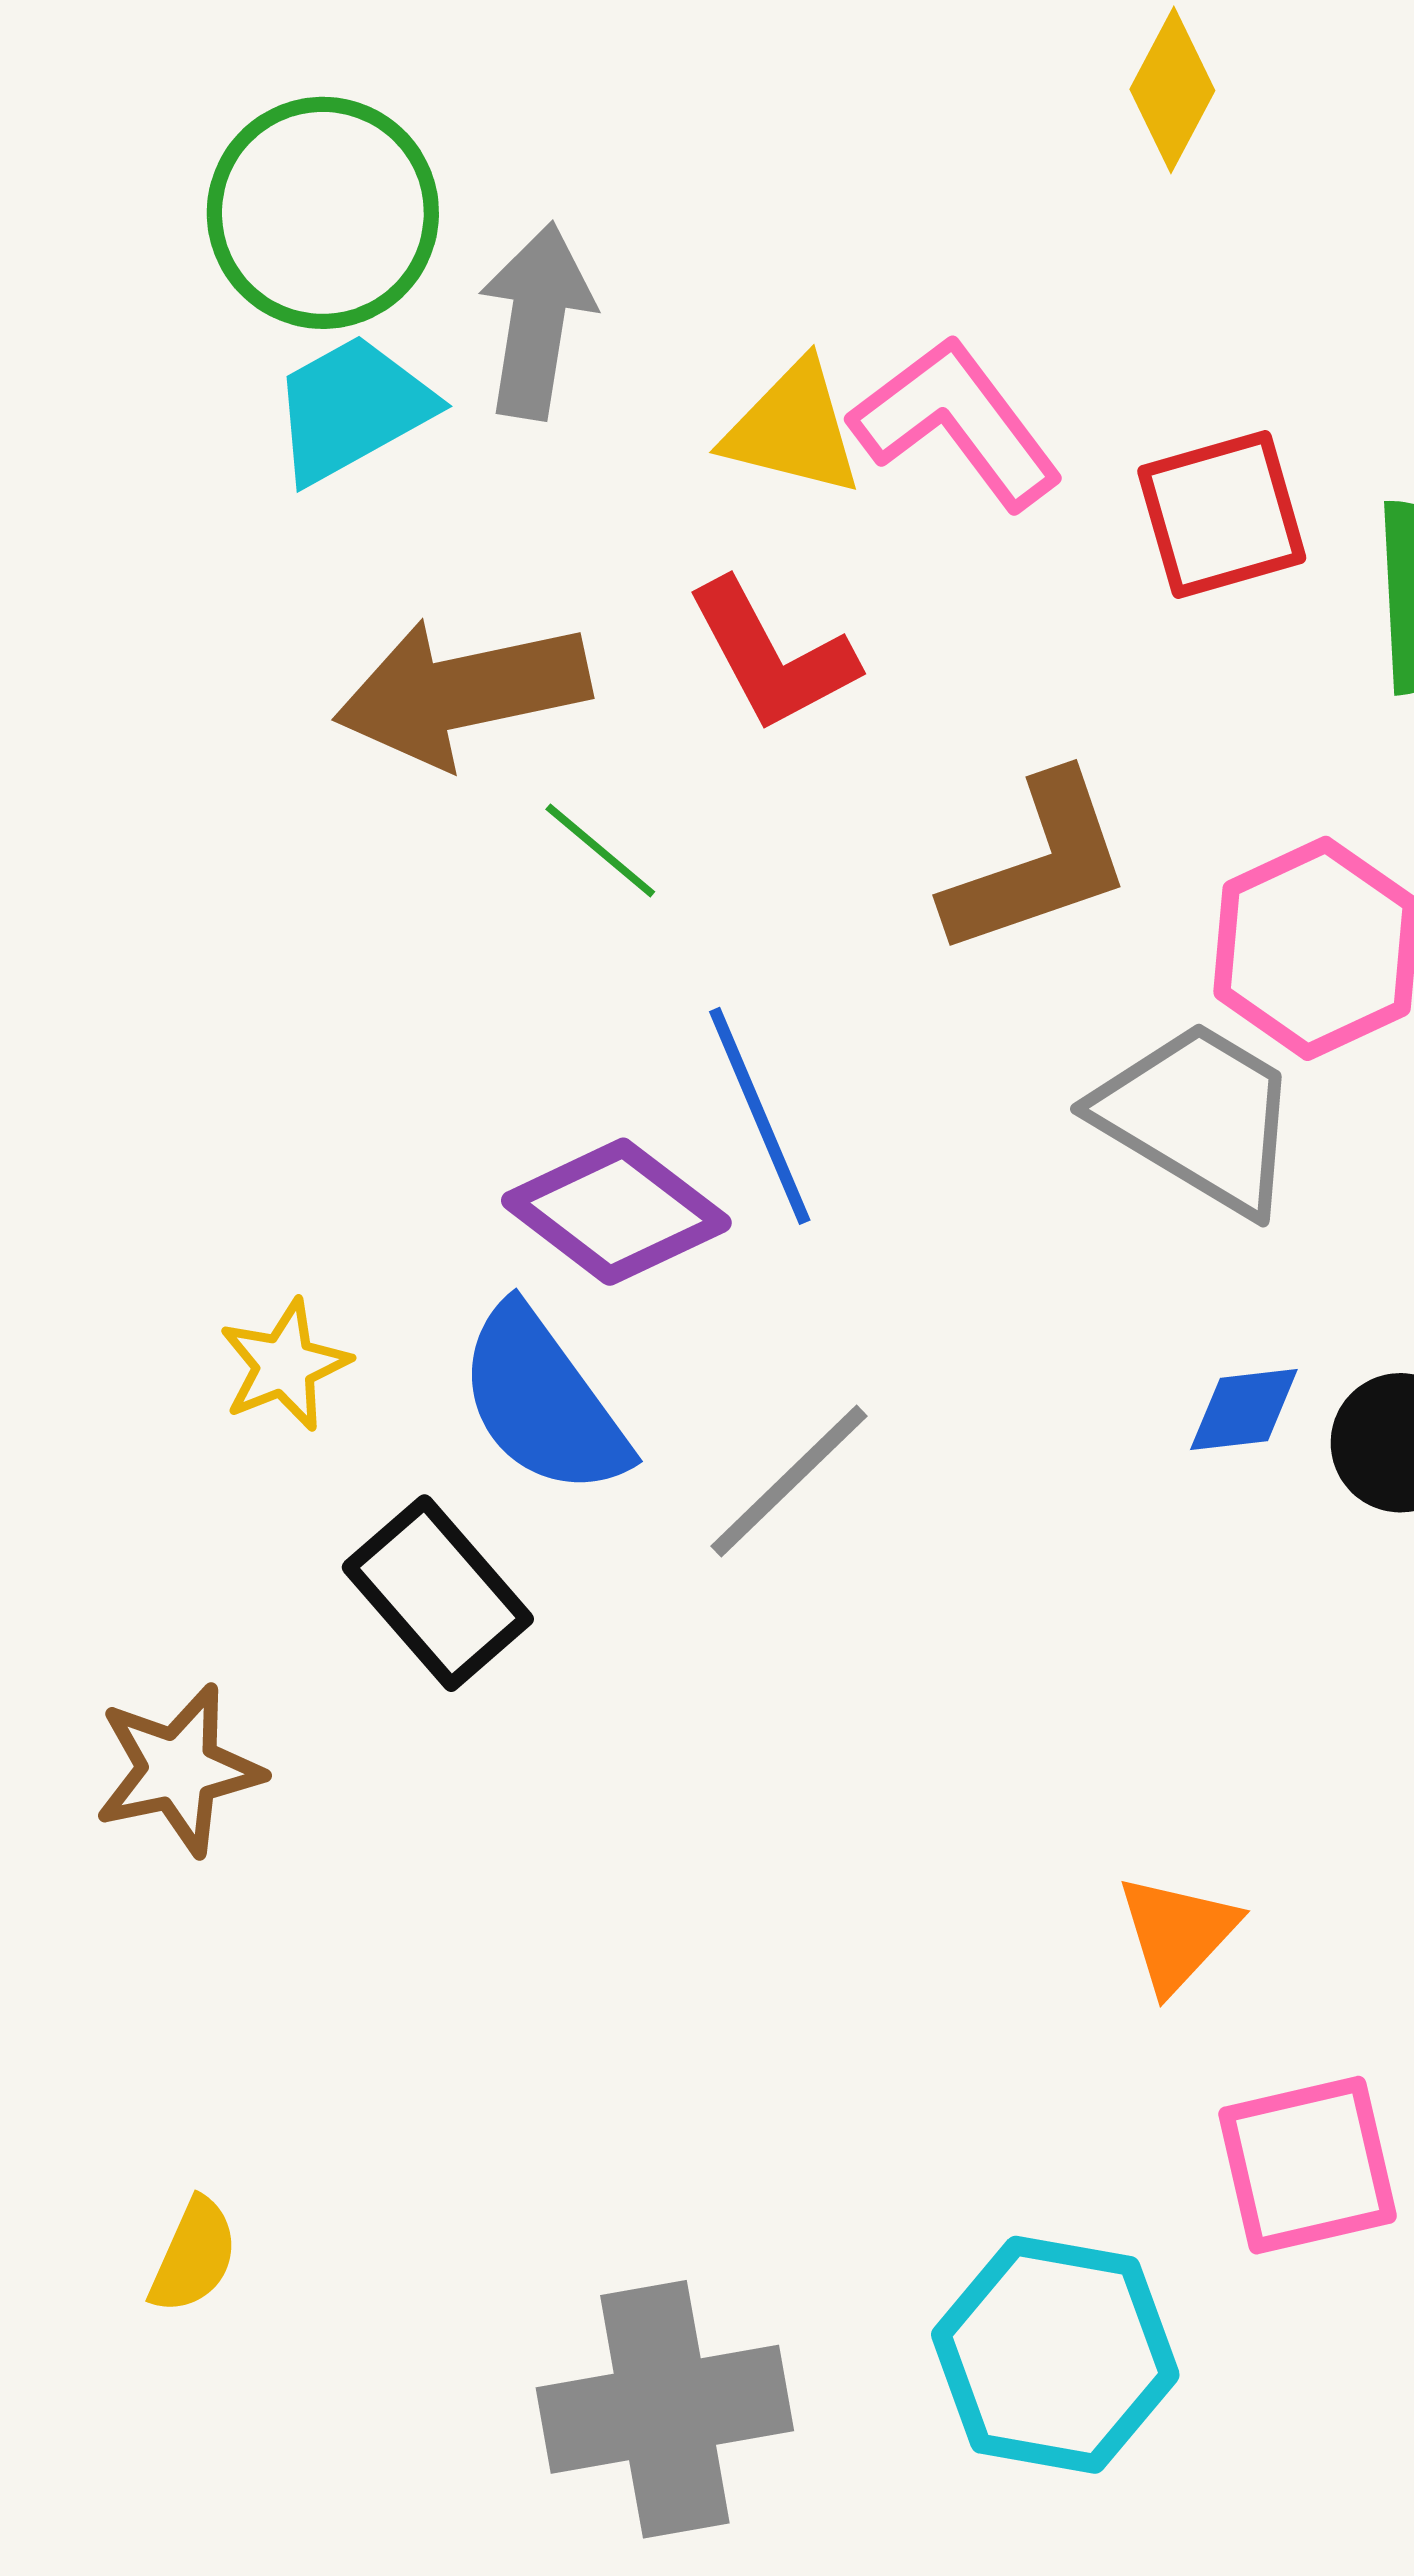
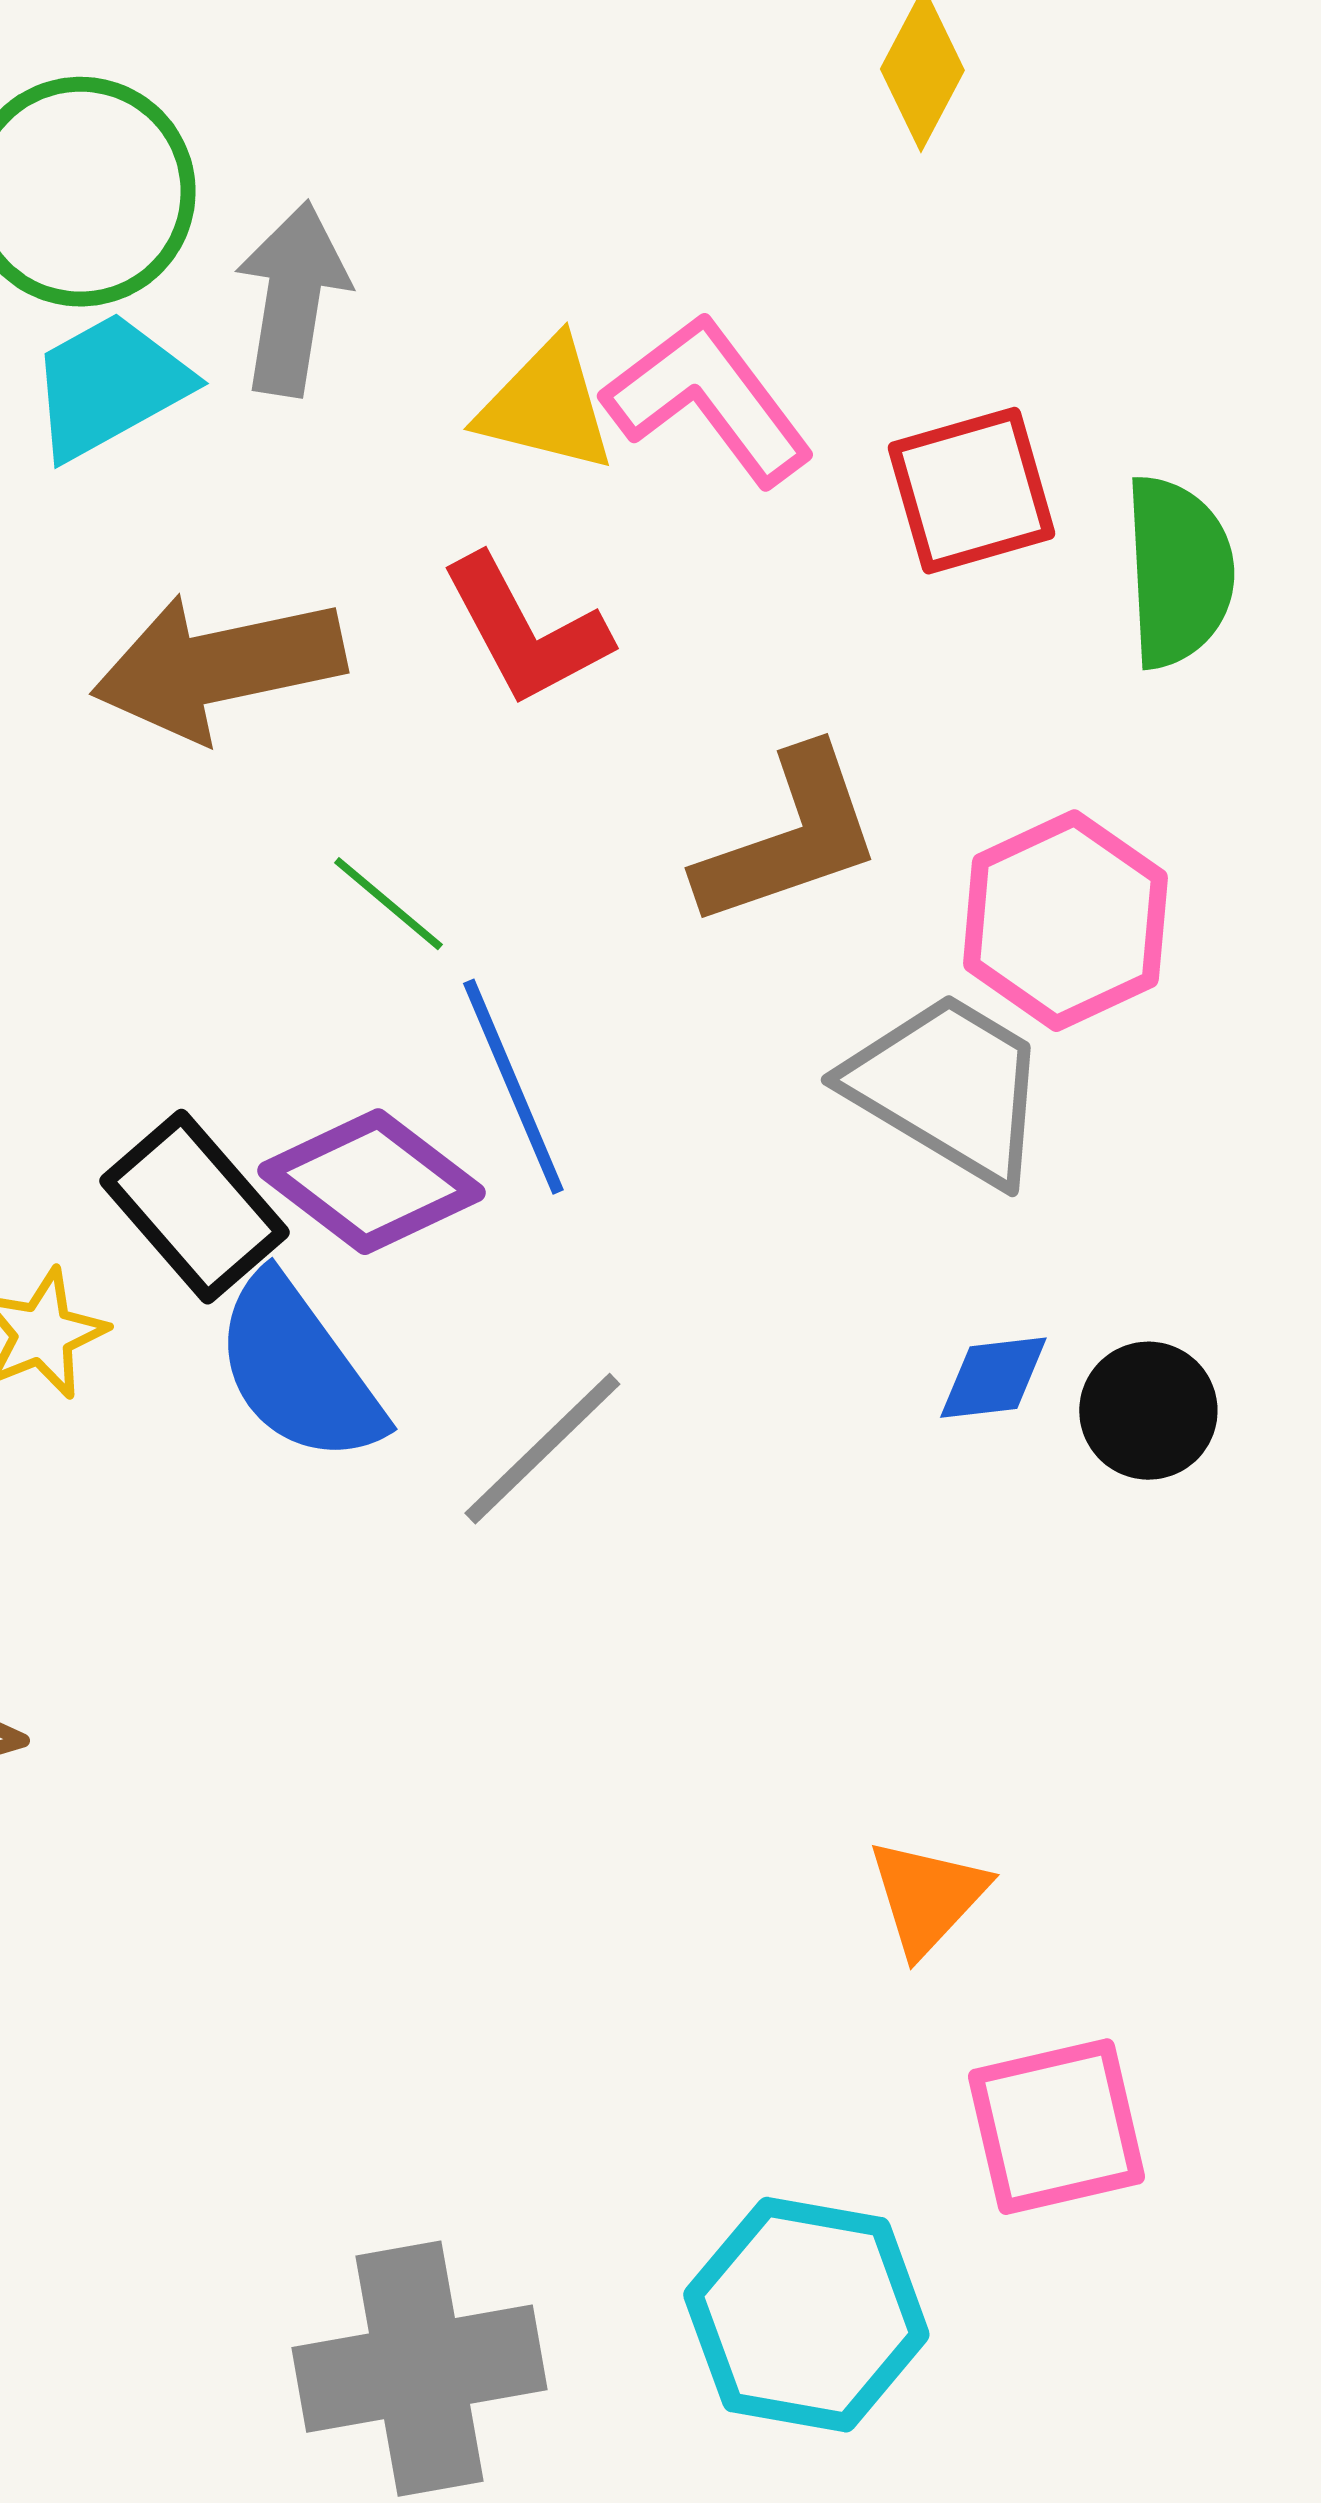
green line: (600, 851) -> (388, 904), moved
black rectangle: (438, 1593) -> (194, 1207), moved

